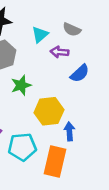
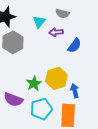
green star: (21, 85) -> (34, 83), moved

